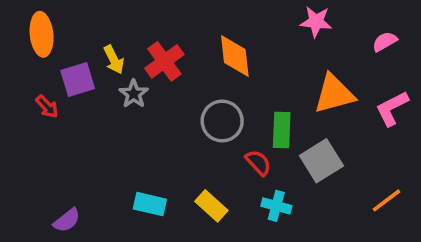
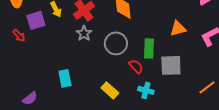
gray star: (134, 94) -> (84, 33), moved
orange triangle: (334, 94) -> (178, 28), size x0.7
gray square: (321, 161) -> (171, 65), turned 30
cyan rectangle: (150, 204) -> (65, 78), moved, turned 66

